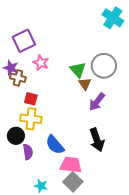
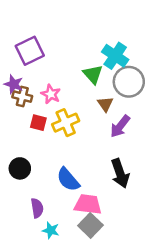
cyan cross: (113, 18) -> (115, 56), moved
pink star: (41, 63) -> (51, 94), moved
green triangle: (78, 70) -> (93, 74), moved
yellow cross: (31, 119) -> (66, 123), moved, turned -30
purple semicircle: (28, 152) -> (37, 208), moved

